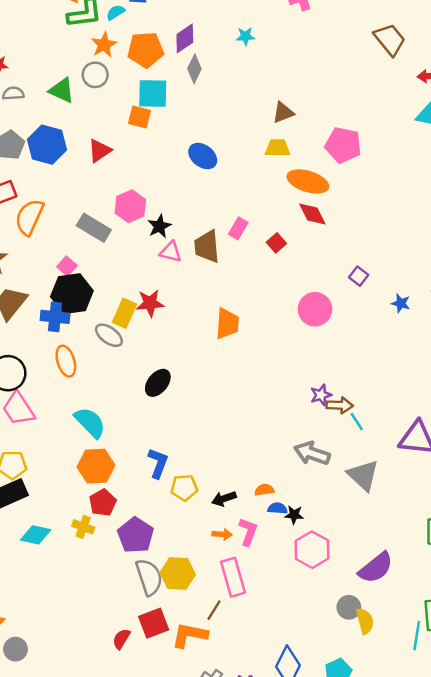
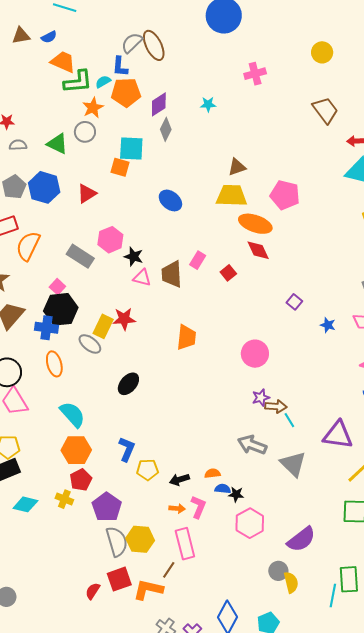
orange pentagon: (146, 50) -> (126, 92), moved
yellow trapezoid: (278, 148) -> (231, 196), size x1.5
black star: (159, 226) -> (134, 257), turned -30
pink circle: (315, 309) -> (255, 354), moved

